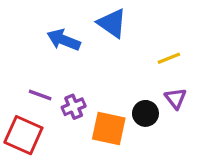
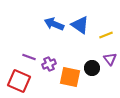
blue triangle: (112, 23) -> (80, 25), moved
blue arrow: (64, 40) -> (54, 24), moved

